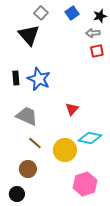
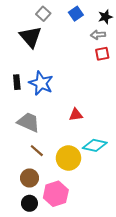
red triangle: (72, 109) -> (76, 115), turned 40
pink hexagon: (85, 184) -> (56, 194), moved
black circle: (17, 194) -> (29, 203), moved

